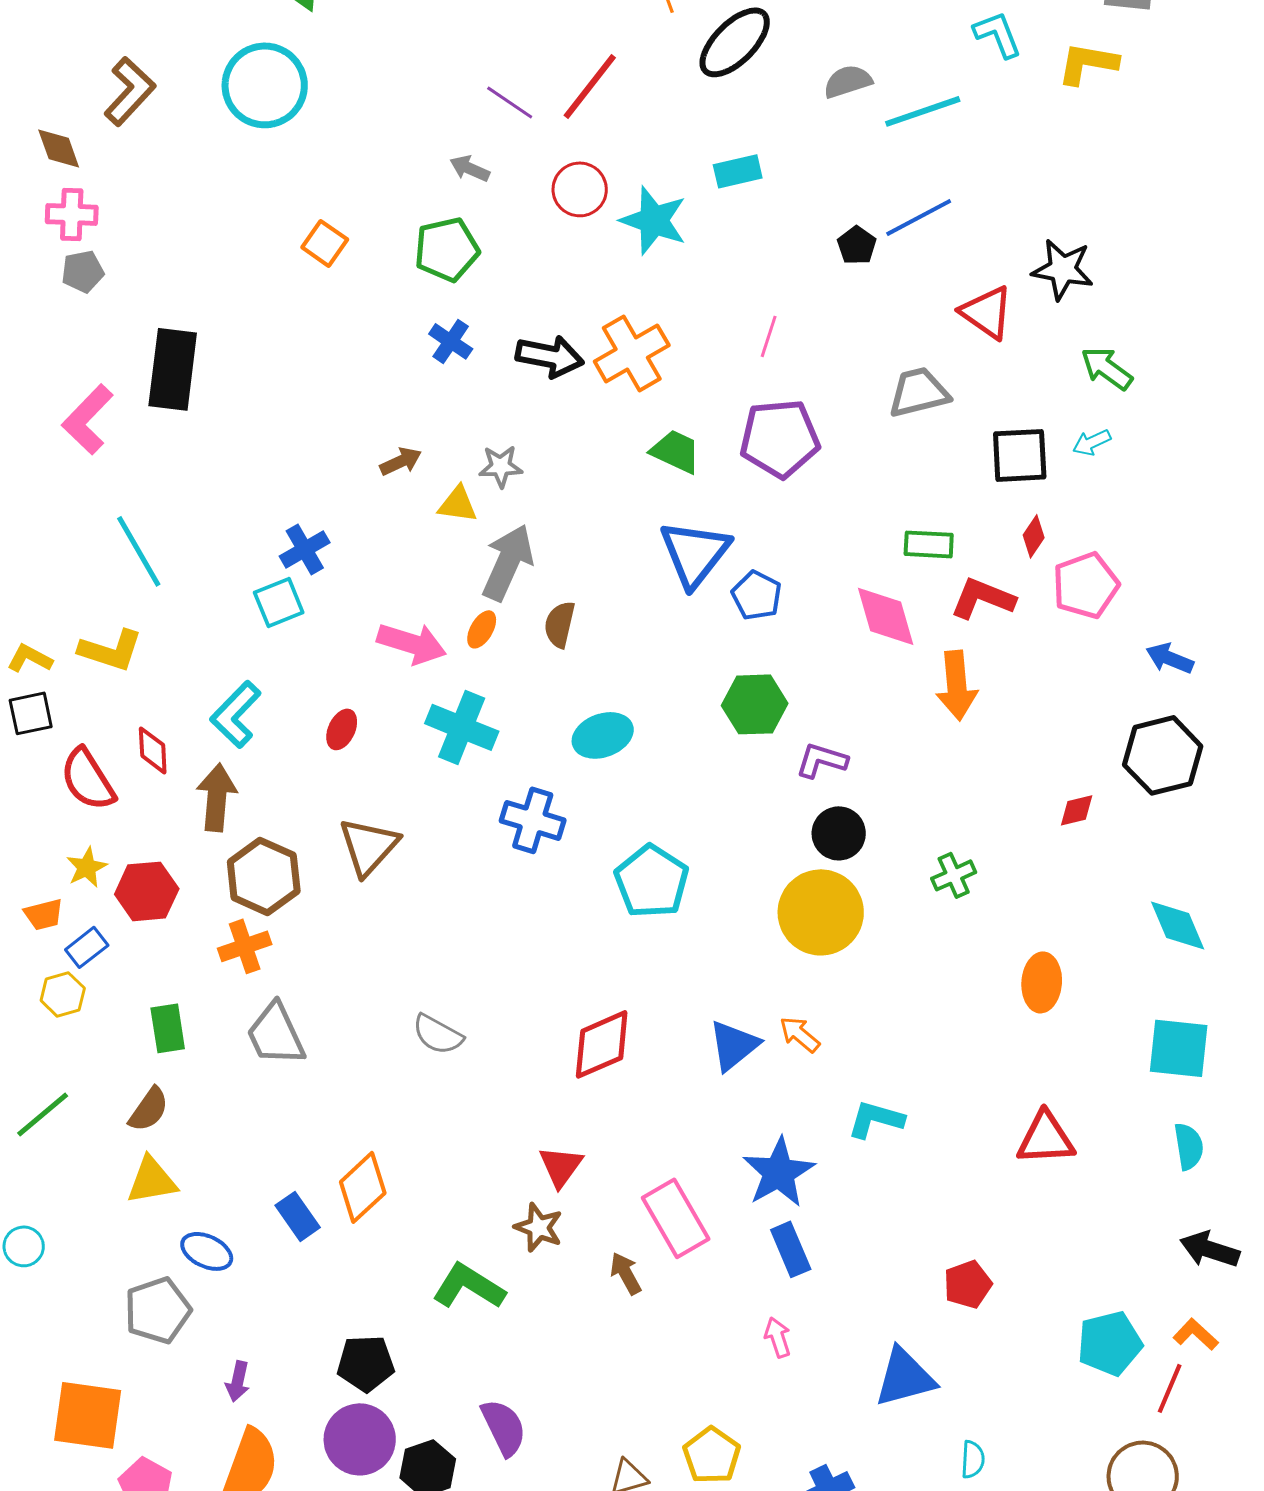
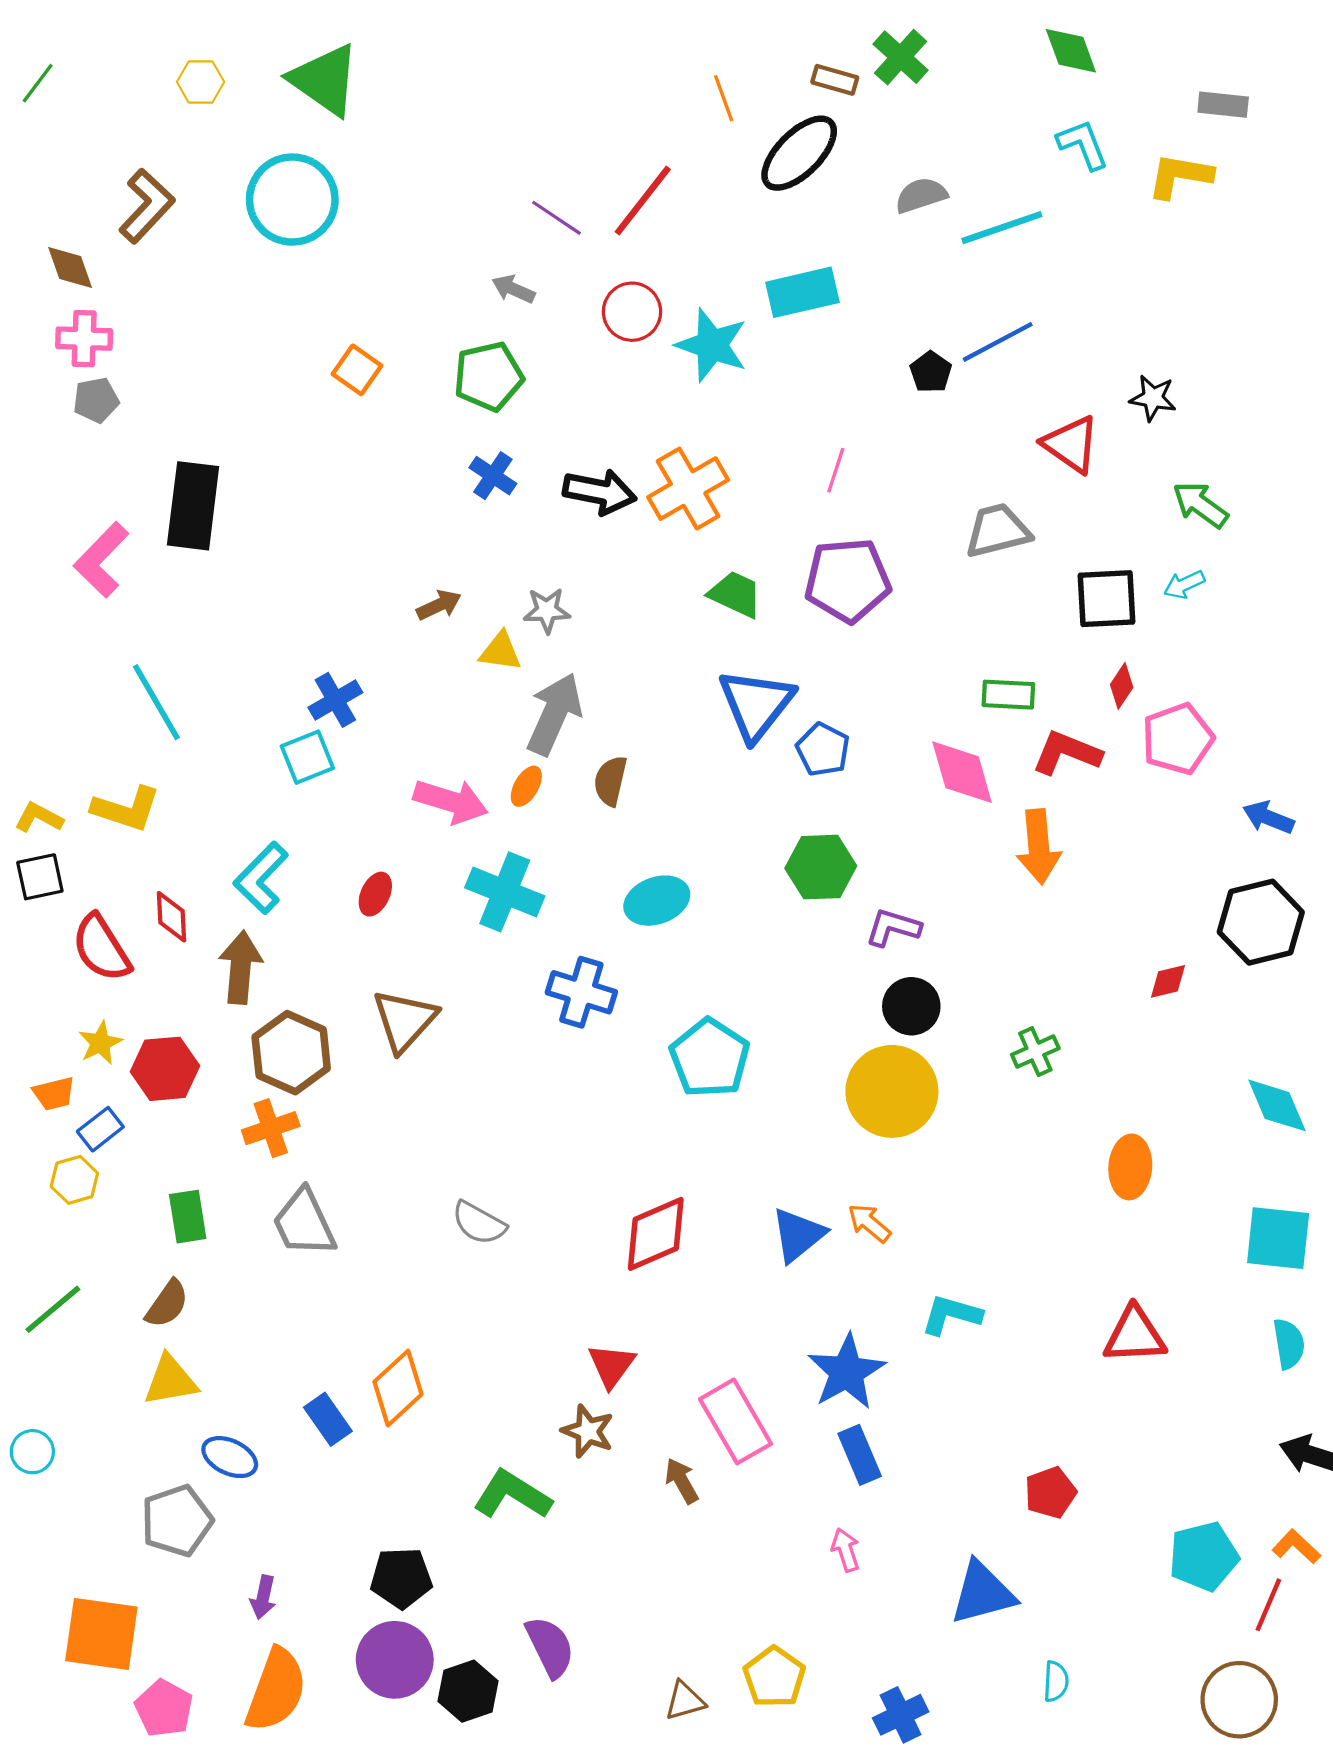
cyan rectangle: (738, 171) -> (802, 292), size x1.4
black star: (1063, 269) -> (1153, 398), size x0.7

